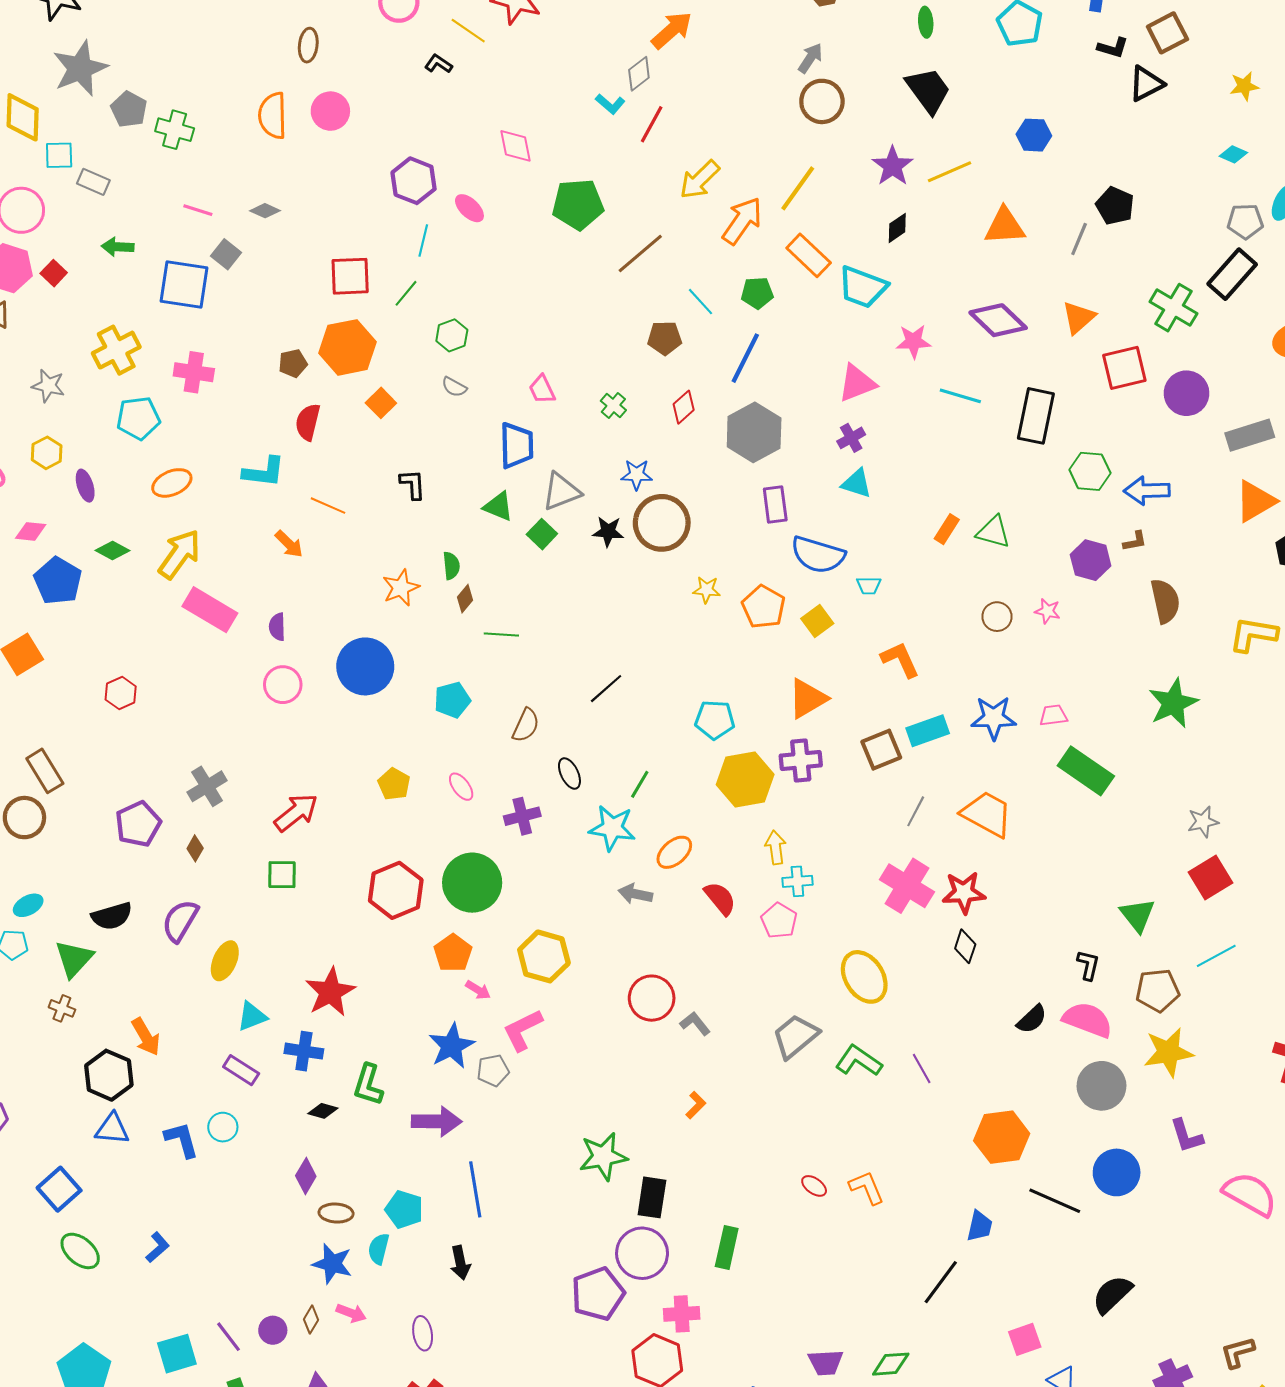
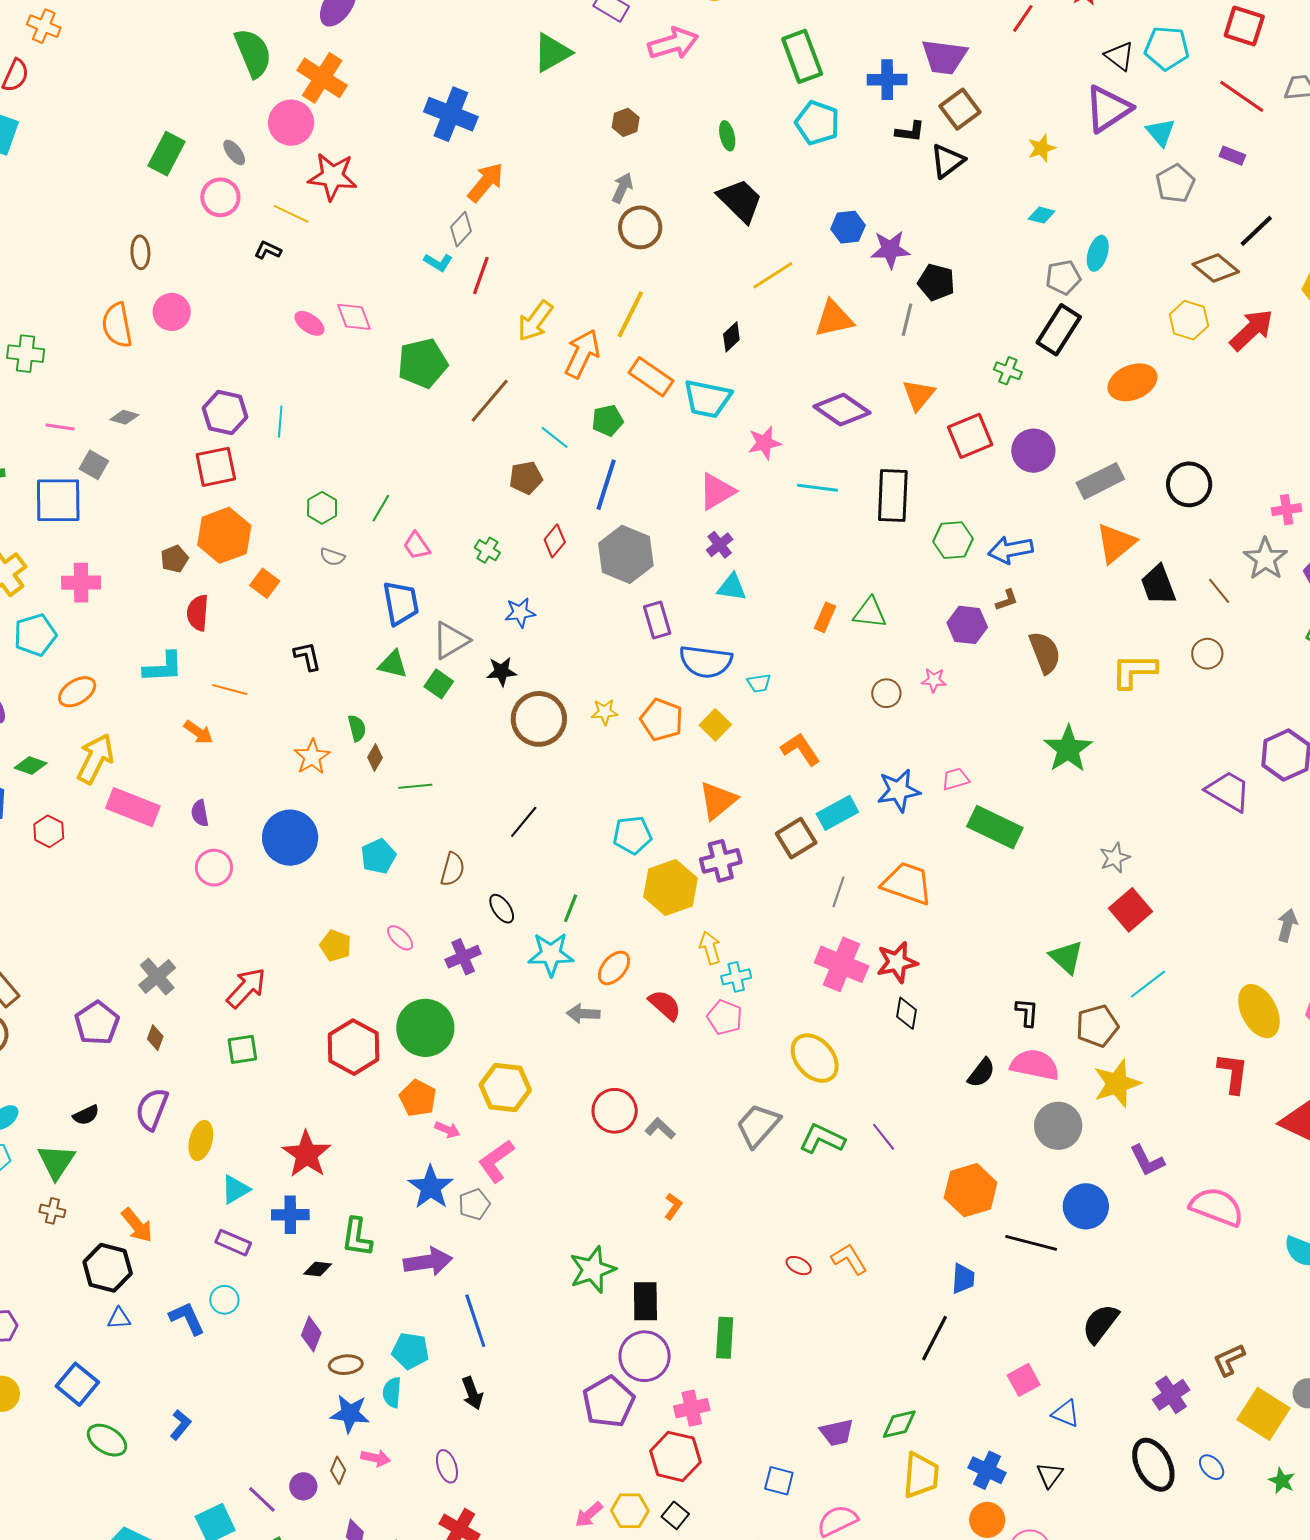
purple star: (893, 166) -> (890, 249), moved, turned -30
purple hexagon: (414, 181) -> (225, 413), moved
pink ellipse: (469, 208) -> (309, 323), moved
green line: (406, 293) -> (381, 508), moved
green cross: (1174, 308) -> (1008, 371), size x0.6
brown circle: (662, 523) -> (539, 719), moved
red hexagon: (121, 693) -> (49, 831), moved
black semicircle: (112, 916) -> (86, 1115), size x0.7
blue triangle: (112, 1129) -> (119, 1318), size x0.7

